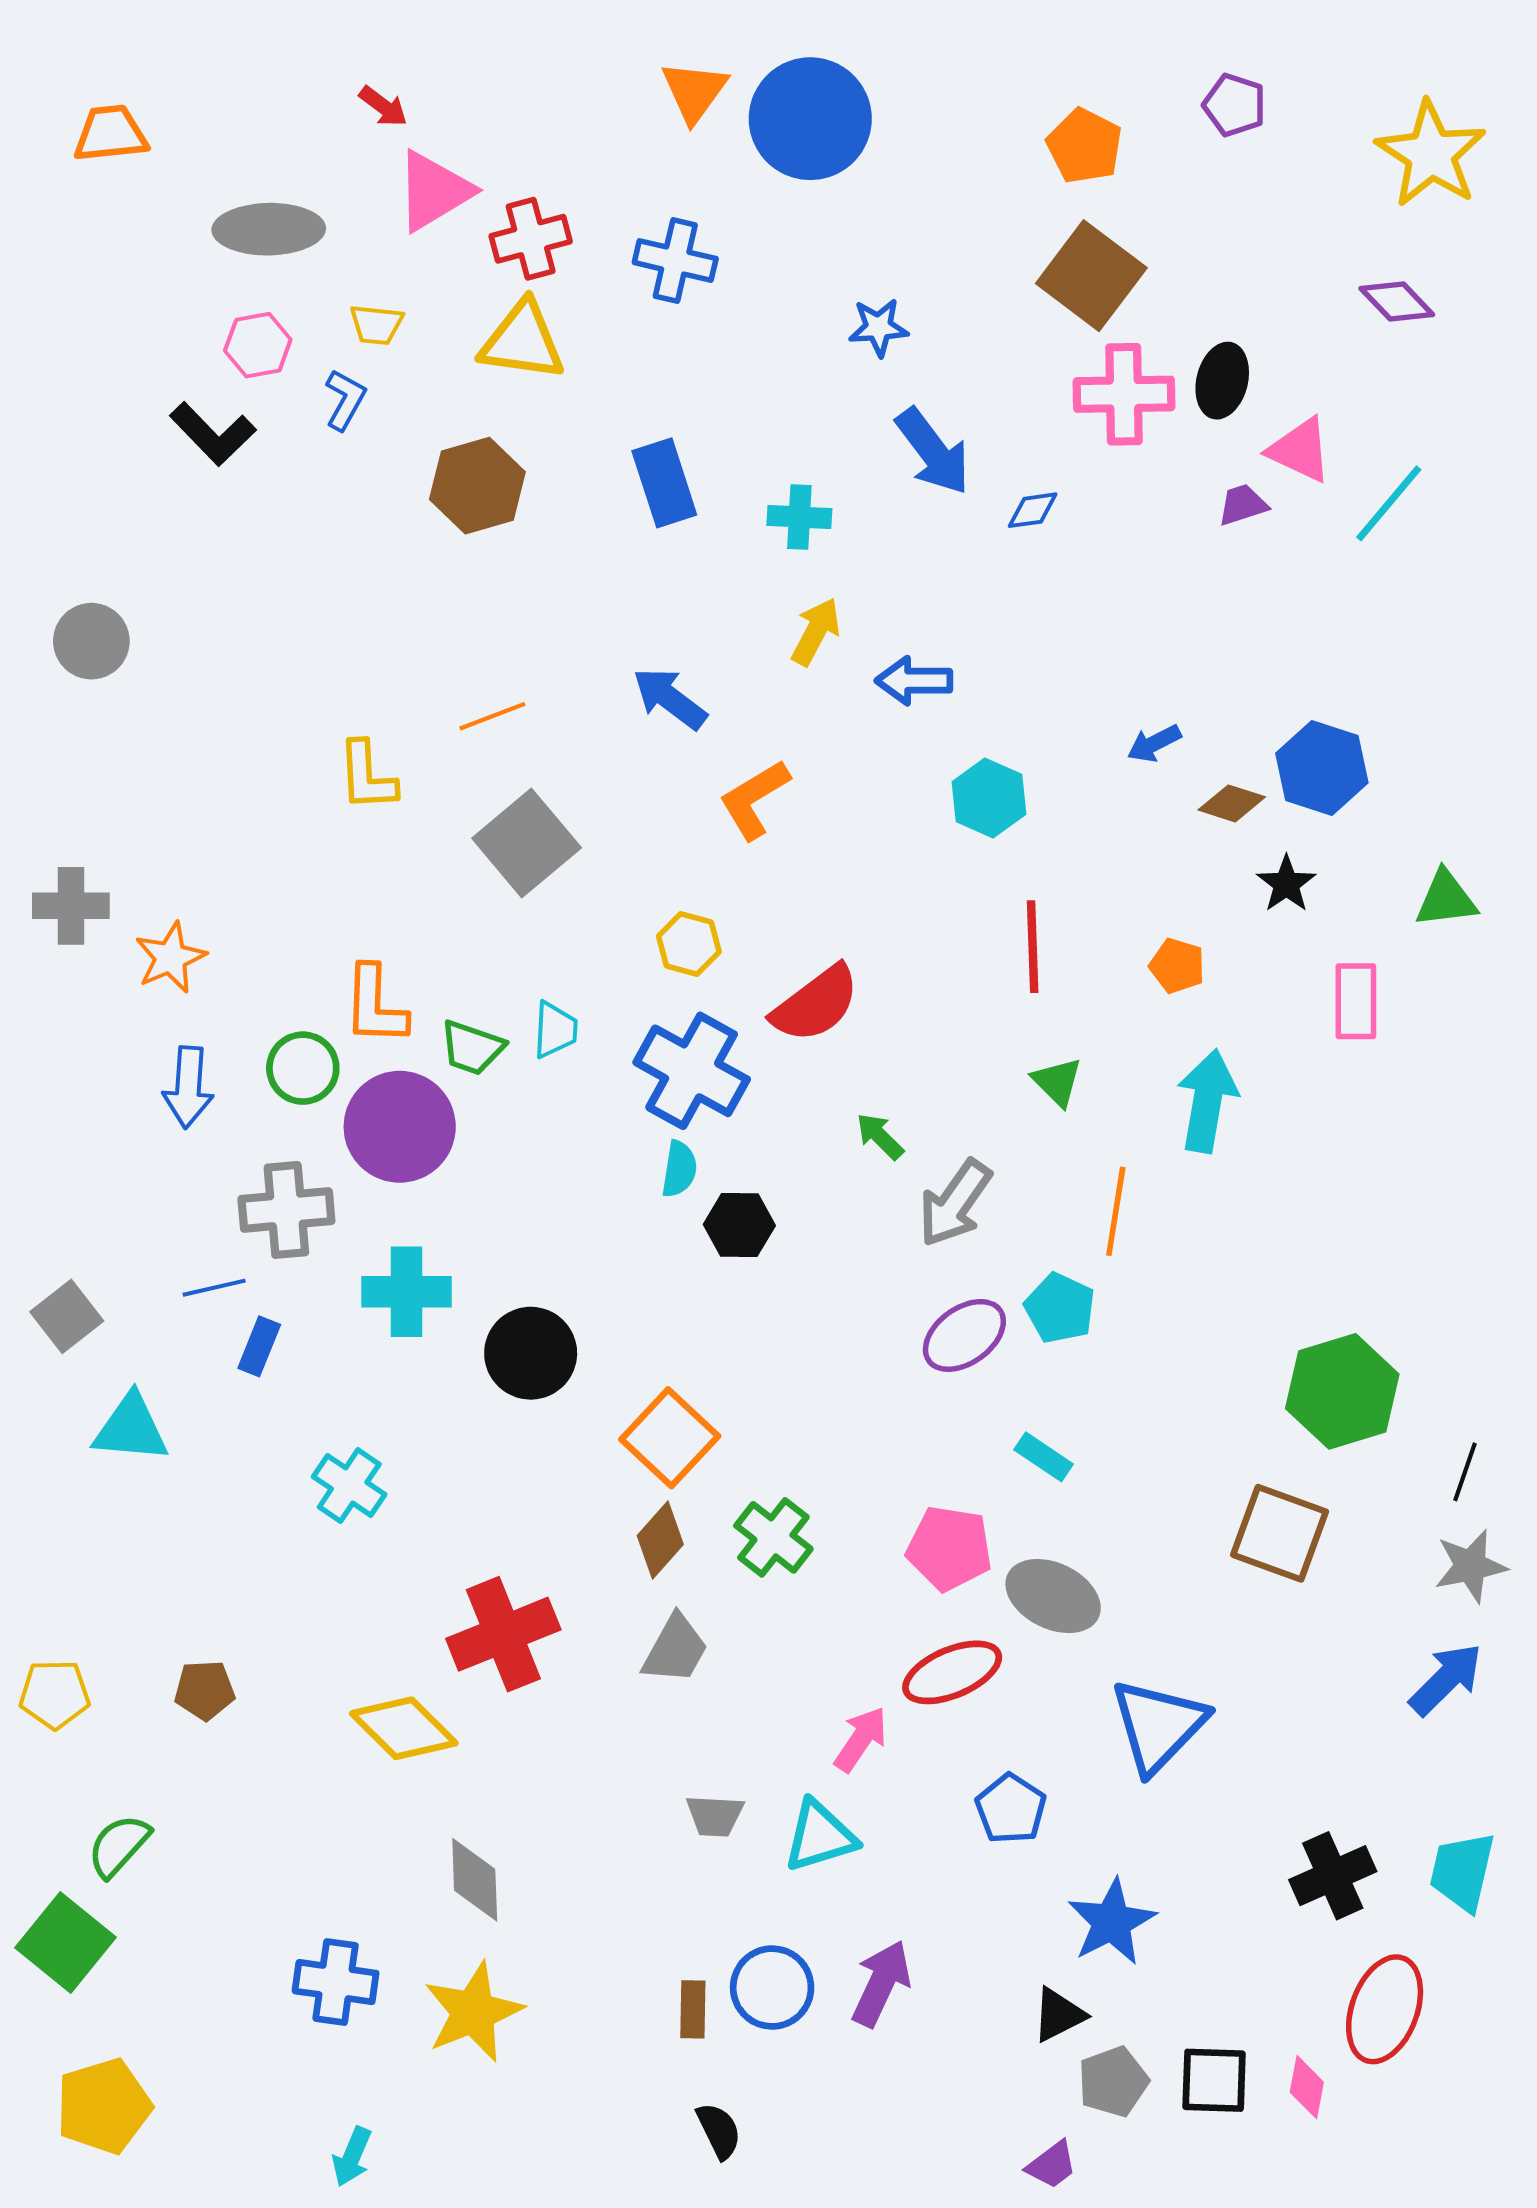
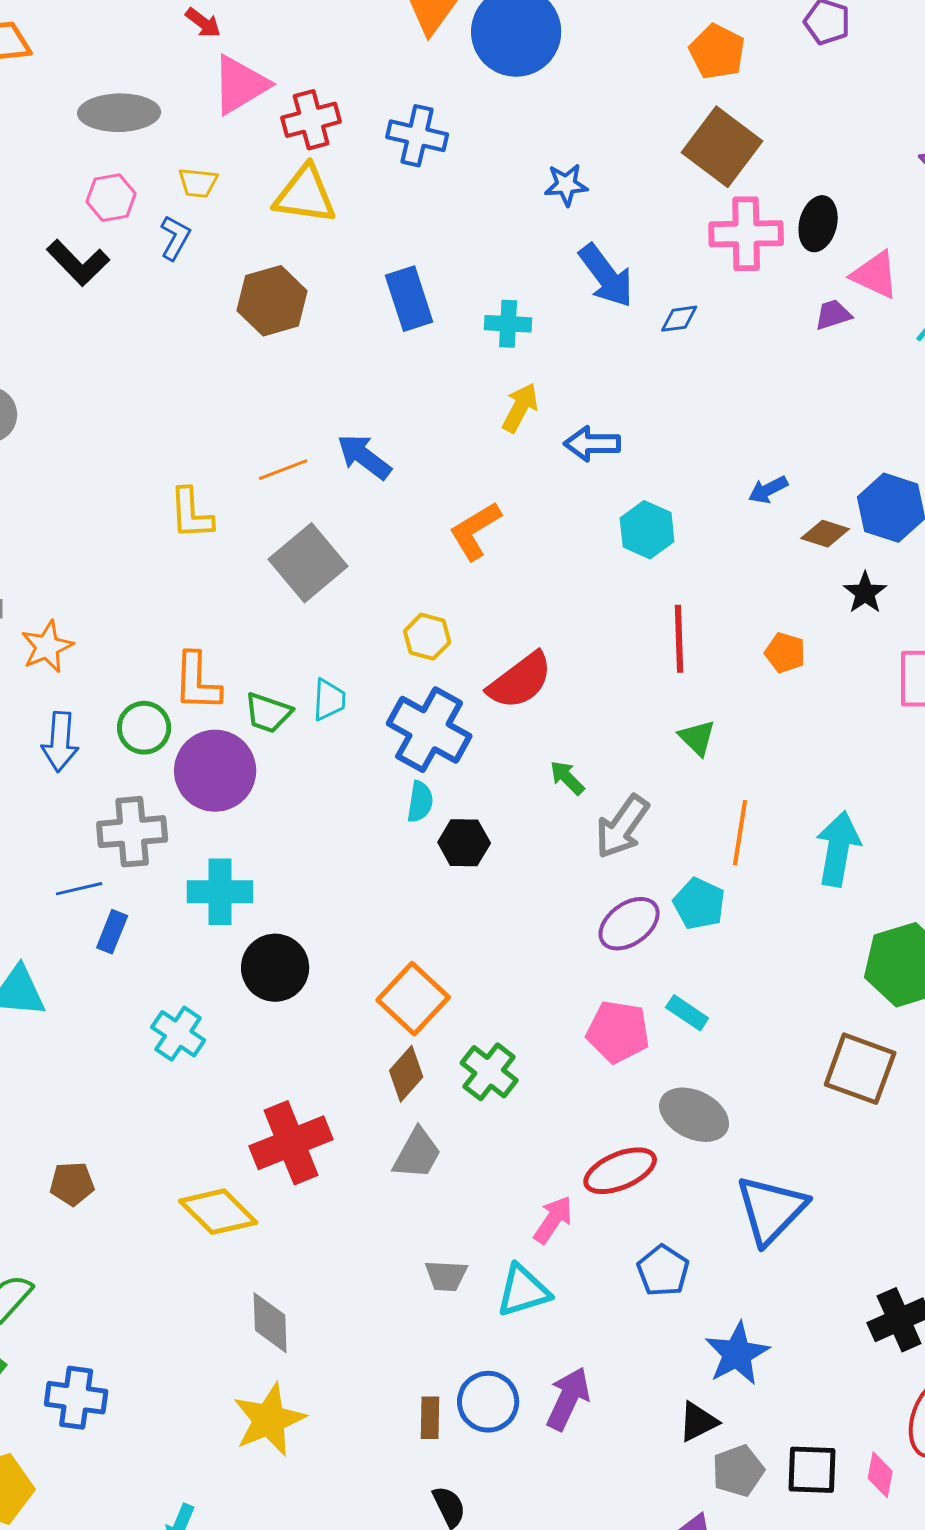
blue arrow: (670, 698) -> (364, 457), moved
cyan arrow: (1207, 1101) -> (838, 849), moved
black circle: (531, 1353) -> (275, 968), moved
pink pentagon: (949, 1548) -> (618, 1032), moved
blue cross: (336, 1982) -> (76, 1398), moved

